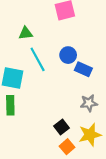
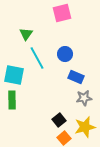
green triangle: (26, 33) -> (26, 34), turned -48
blue rectangle: (83, 69) -> (76, 77), moved

